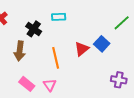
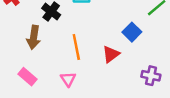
red triangle: (82, 49) -> (111, 54), moved
pink rectangle: (27, 84) -> (28, 77), moved

